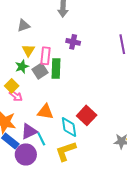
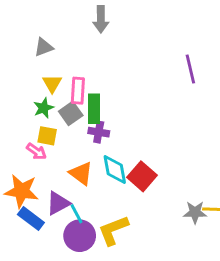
purple cross: (73, 42) -> (99, 132), moved
yellow square: (12, 86) -> (47, 136), moved, turned -32
orange triangle: (45, 112) -> (81, 173), turned 30
cyan diamond: (69, 127) -> (115, 169), moved
purple circle: (26, 154) -> (80, 236), moved

